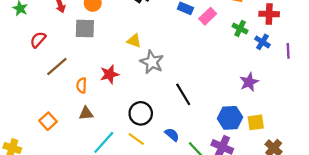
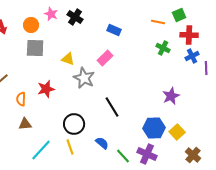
pink rectangle: (208, 16) -> (105, 58), moved
gray square: (85, 28) -> (35, 48), moved
blue cross: (262, 42) -> (192, 56), moved, turned 32
yellow square: (256, 122) -> (177, 132), turned -35
yellow line: (136, 139) -> (70, 147), turned 35

